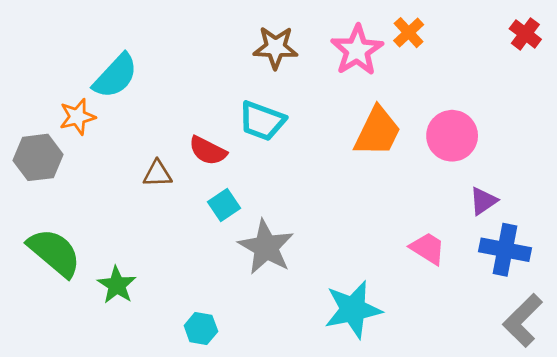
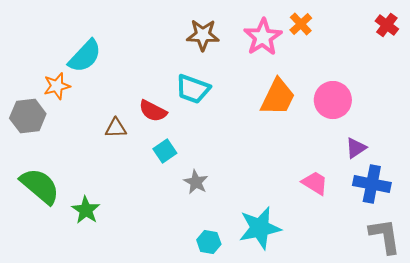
gray star: (266, 247) -> (196, 182), size x0.6
gray L-shape: (523, 320) -> (385, 236), turned 126
cyan hexagon: (201, 329) -> (209, 242), moved

